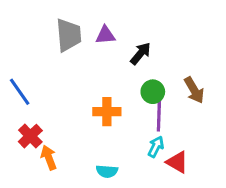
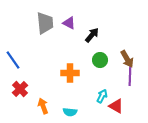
purple triangle: (105, 35) -> (69, 23), turned 32
purple line: (159, 115) -> (130, 75), moved
orange arrow: (49, 158) -> (43, 106), moved

